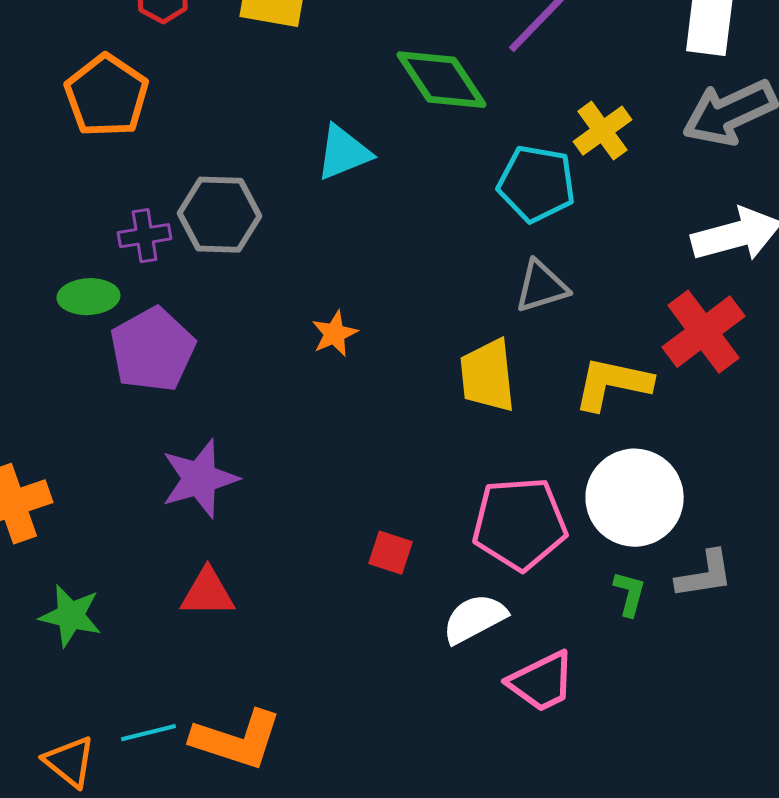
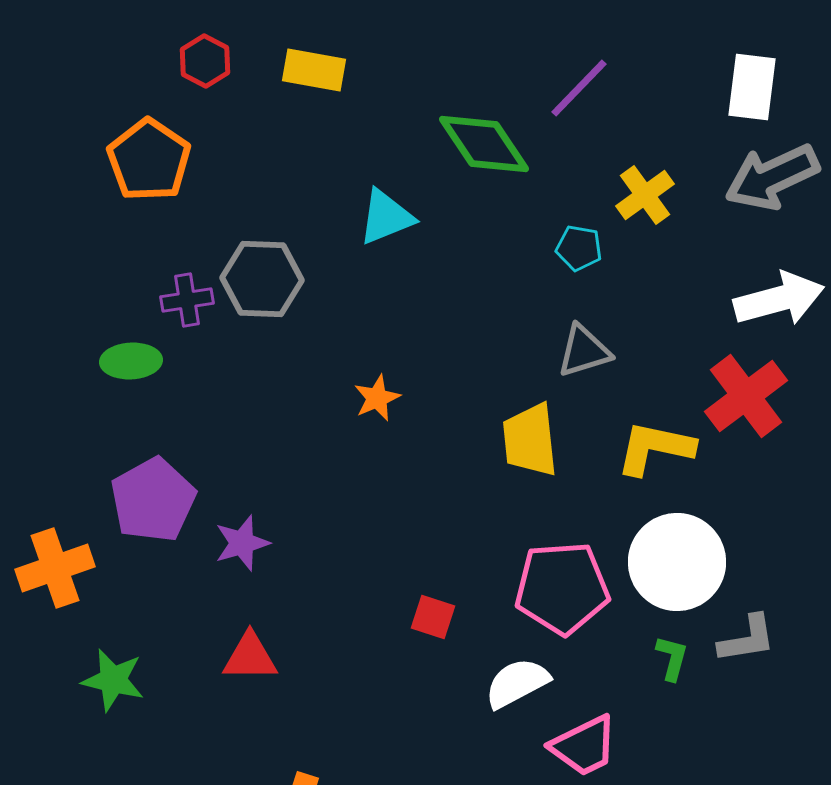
cyan pentagon: (537, 184) -> (579, 248), size x0.6
purple pentagon: (153, 350) -> (153, 500), moved
purple star: (200, 479) -> (242, 543), size x0.7

